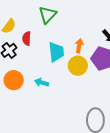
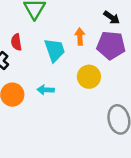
yellow circle: (78, 66) -> (89, 77), moved

